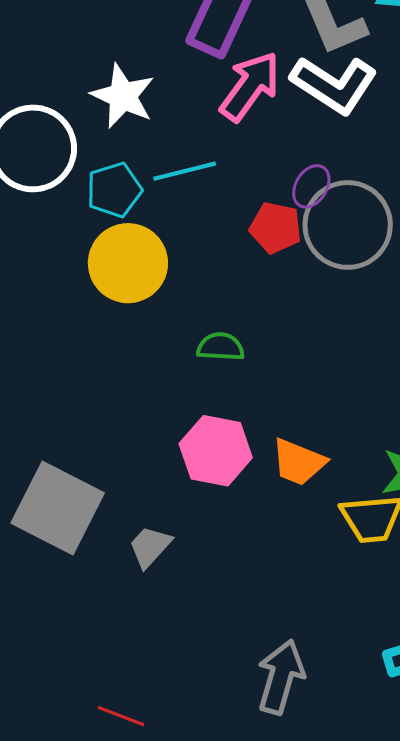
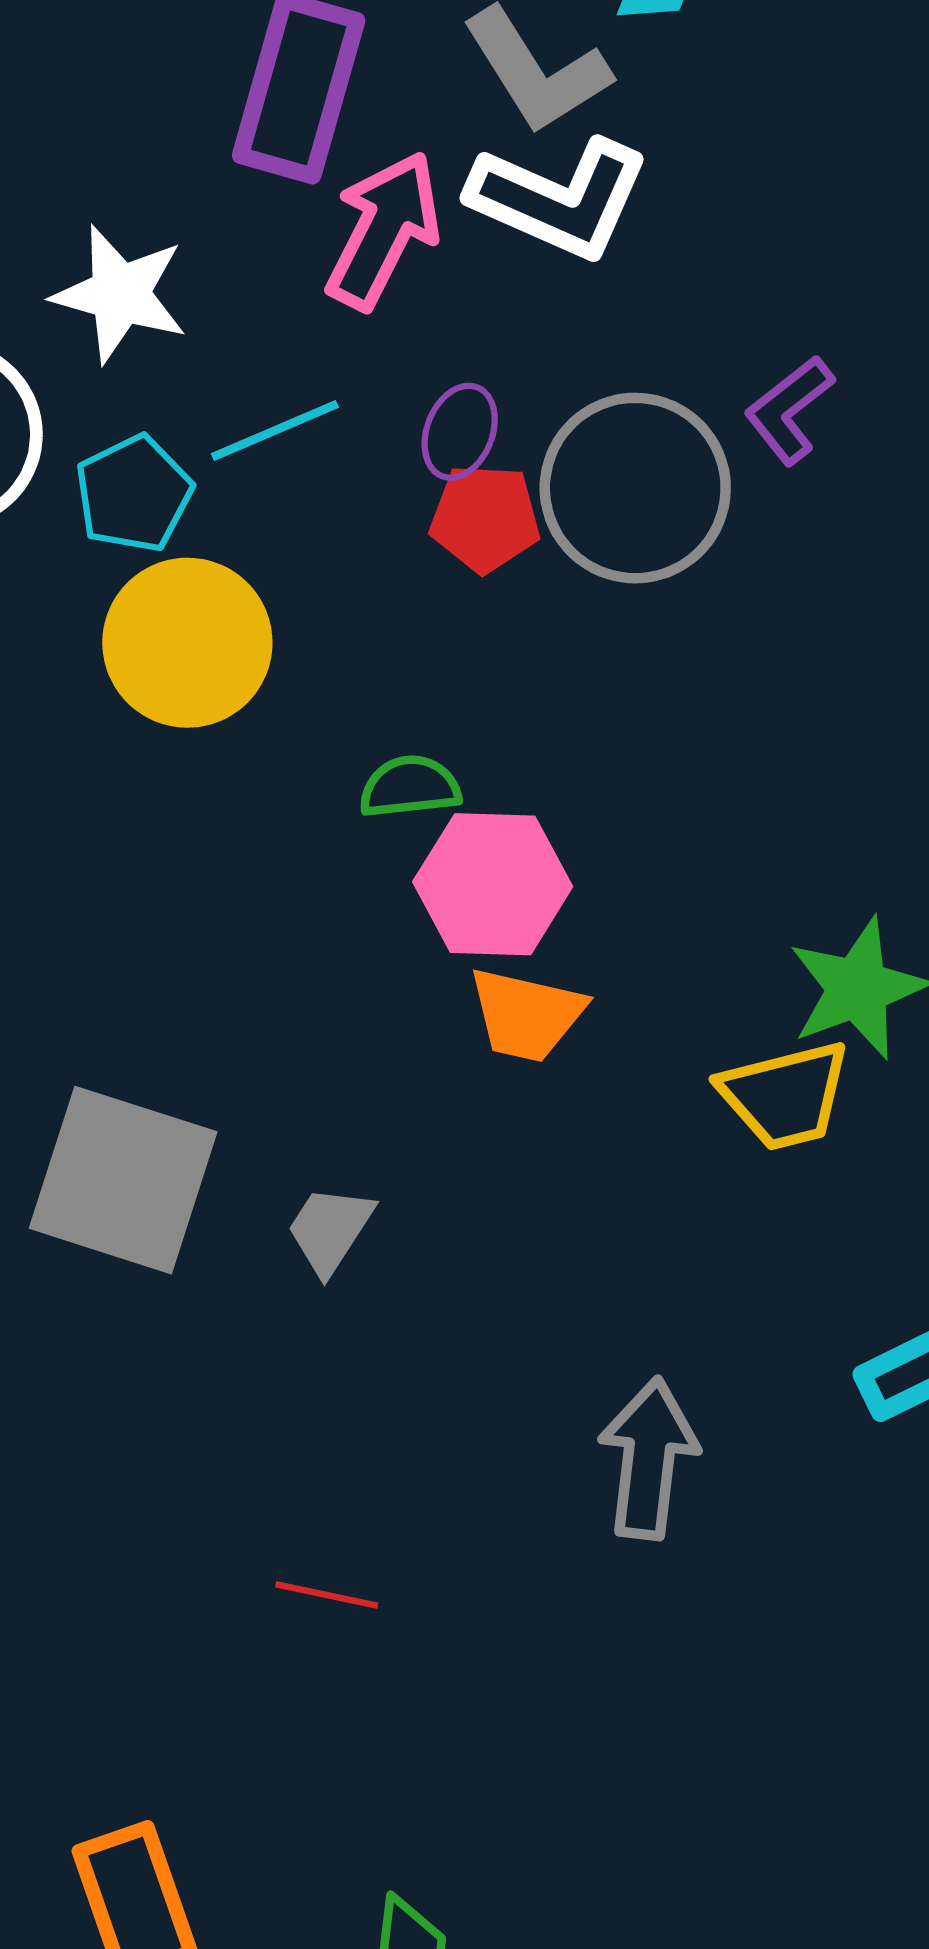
purple ellipse: (311, 186) -> (460, 432), moved
pink hexagon: (216, 451) -> (493, 884), moved
orange trapezoid: (299, 462) -> (526, 1015), moved

